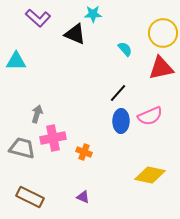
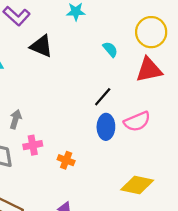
black triangle: (75, 34) -> (41, 46), moved
pink cross: (53, 138) -> (33, 145), size x0.7

